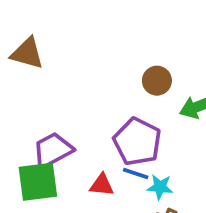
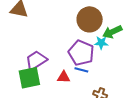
brown circle: (157, 81) -> (90, 19), size x1.6
cyan star: (160, 187) -> (101, 43), moved

